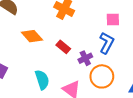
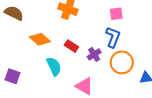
orange circle: (102, 76) -> (122, 62), moved
cyan semicircle: (42, 80) -> (54, 66), moved

